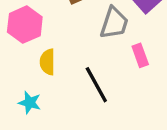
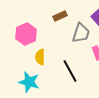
cyan star: (30, 103) -> (29, 82), size x1.5

